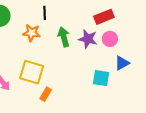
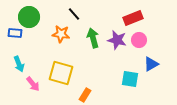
black line: (45, 13) -> (74, 14), turned -40
orange rectangle: (46, 94) -> (85, 95), moved

